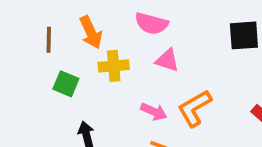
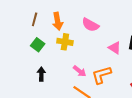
pink triangle: (167, 60) -> (115, 48), moved

